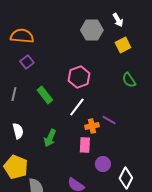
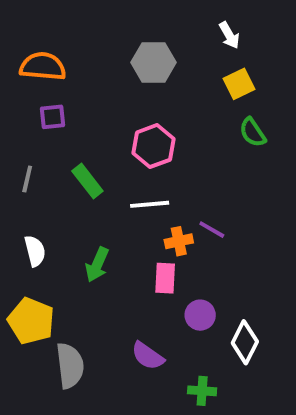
gray hexagon: (92, 30) -> (153, 62), moved
purple square: (27, 62) -> (52, 117), turned 32
green semicircle: (129, 80) -> (253, 132), moved
white line: (77, 107) -> (150, 204), turned 48

